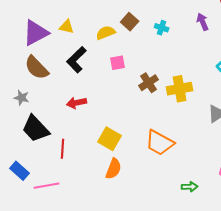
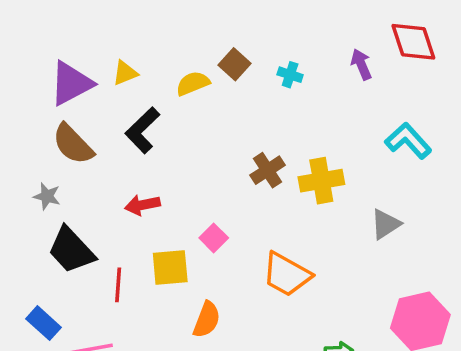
yellow triangle: (67, 27) -> (125, 73), turned -35
pink square: (118, 63) -> (214, 238), moved, turned -35
yellow square: (110, 139) -> (170, 267), moved, turned -35

